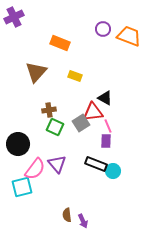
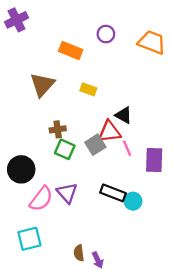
purple circle: (103, 29) -> (106, 34), moved
purple rectangle: (106, 141) -> (154, 160), moved, size x1.5
cyan square: (22, 187) -> (29, 239), moved

